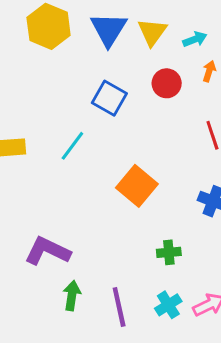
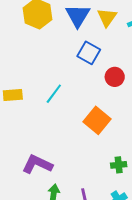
red circle: (167, 83) -> (115, 77), moved
blue square: (109, 98) -> (89, 53), moved

